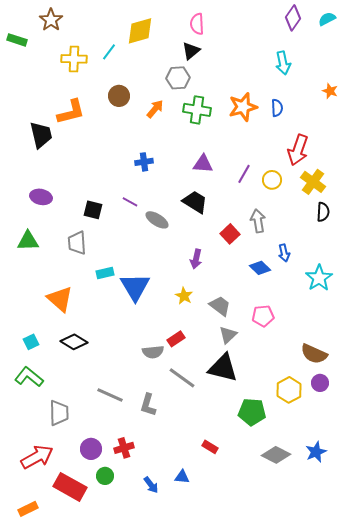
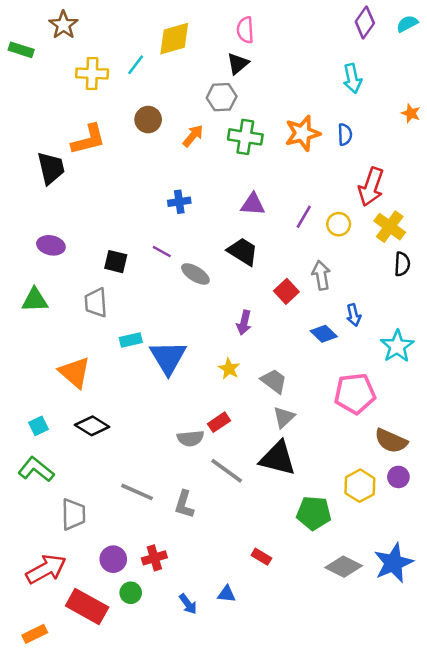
pink pentagon: (263, 316) -> (355, 394), moved, size x1.5
blue star: (316, 452) -> (393, 563), size x1.5

